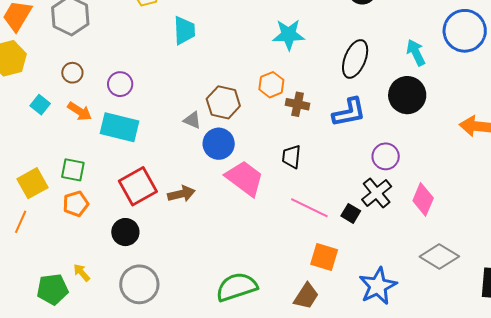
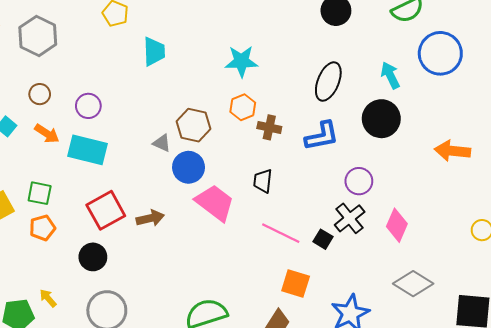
cyan star: (289, 35) -> (241, 61), moved

